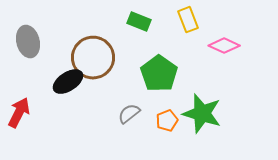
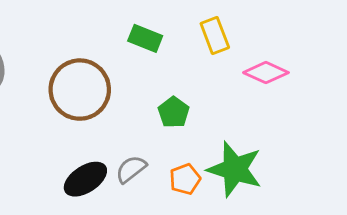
green pentagon: (159, 74) -> (174, 112), size x0.6
black ellipse: (68, 82) -> (85, 179), moved

